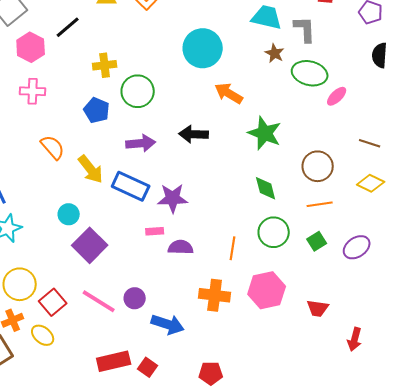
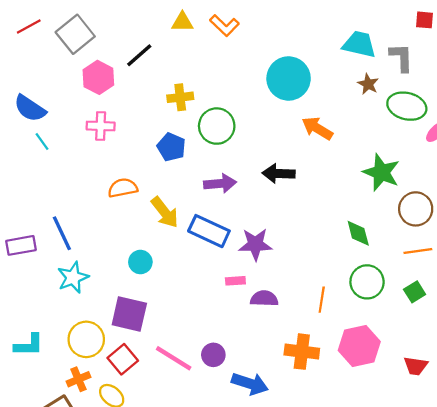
green star: (265, 133) -> (381, 172), moved
orange semicircle: (53, 147) -> (123, 188), turned -60
purple square: (90, 245) -> (129, 314), moved, turned -32

